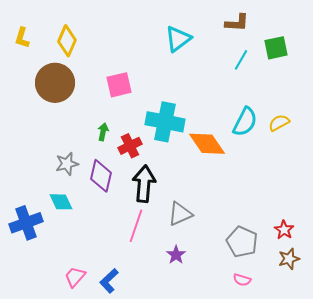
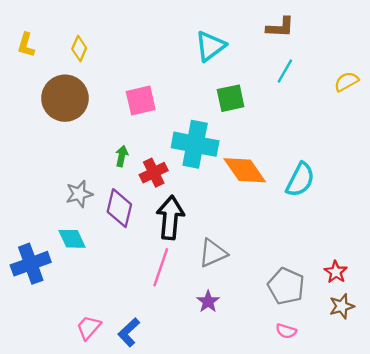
yellow diamond: (67, 41) -> (79, 48), size x0.7
green square: (276, 48) -> (231, 98), moved
cyan semicircle: (245, 122) -> (300, 180), moved
yellow semicircle: (279, 123) -> (346, 82), moved

